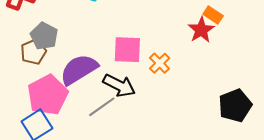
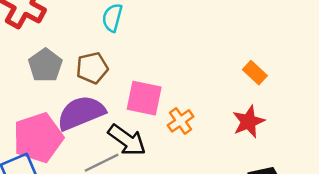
red star: (201, 30) -> (248, 122), moved
brown pentagon: (33, 52) -> (92, 68), moved

